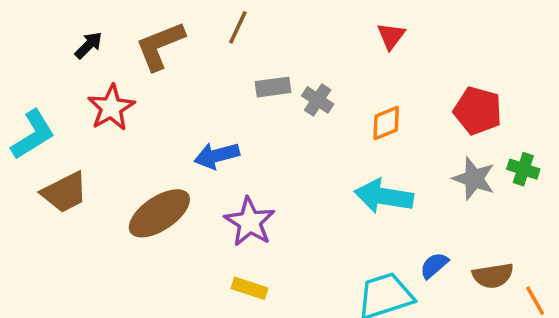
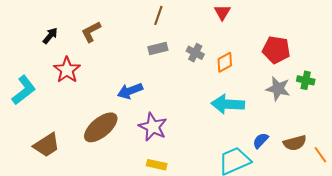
brown line: (238, 27) -> (158, 15), moved
brown L-shape: (160, 46) -> (91, 32), size x0.7
gray cross: (318, 100) -> (195, 53), moved
brown trapezoid: (65, 192) -> (47, 145), moved

